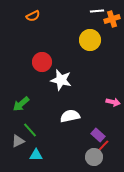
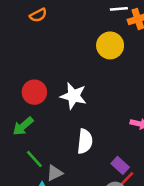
red circle: (42, 62) -> (34, 92), moved
white semicircle: (70, 116) -> (85, 141), turned 108
gray triangle: (18, 141) -> (55, 173), moved

